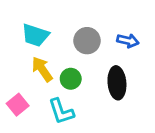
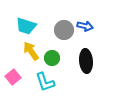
blue arrow: (128, 41) -> (85, 26), moved

